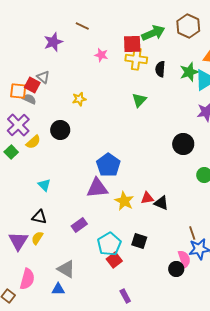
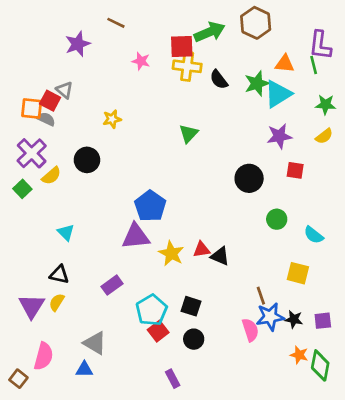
black semicircle: (160, 69) -> (219, 80), turned -42
green triangle: (139, 100) -> (188, 134), moved
black circle: (176, 269) -> (194, 339), moved

